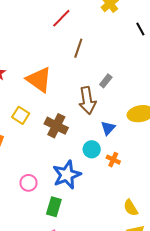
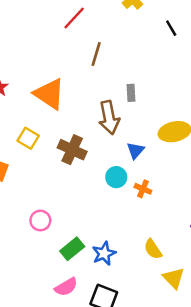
gray rectangle: (106, 81) -> (131, 93), turned -40
blue star: (67, 175) -> (104, 253), moved, size x0.7
green rectangle: (54, 207) -> (72, 249), turned 36
yellow semicircle: (131, 208) -> (153, 249), moved

